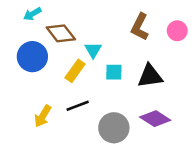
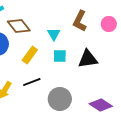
cyan triangle: (93, 50) -> (54, 34), moved
purple diamond: (155, 119) -> (101, 105), moved

